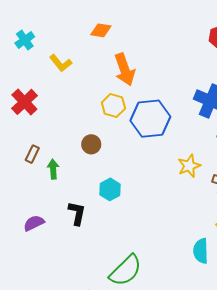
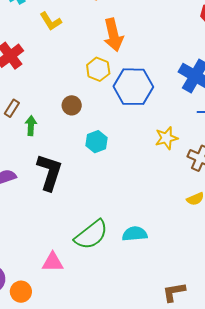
cyan hexagon: (110, 189) -> (96, 142), moved
black L-shape: (77, 213) -> (49, 172), size x1.5
cyan semicircle: (201, 251) -> (135, 234), moved, turned 80

